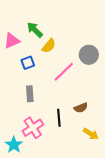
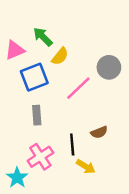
blue square: (28, 63) -> (34, 77), size x1.6
yellow arrow: (91, 134) -> (86, 166), moved

